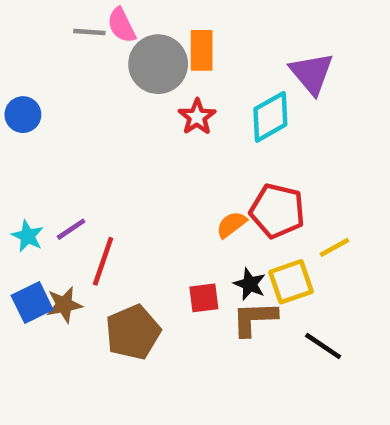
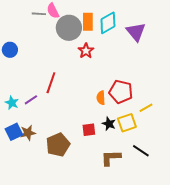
cyan diamond: (270, 117) -> (108, 23), moved
orange semicircle: (231, 225) -> (101, 98), turned -56
red line: (103, 261) -> (51, 83), moved
brown L-shape: (254, 319) -> (111, 158), moved

